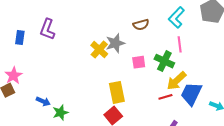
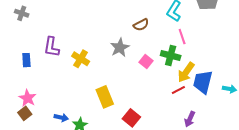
yellow cross: (99, 50) -> (81, 59), moved
pink square: (139, 62) -> (146, 61), turned -32
yellow rectangle: (117, 92) -> (105, 97), moved

